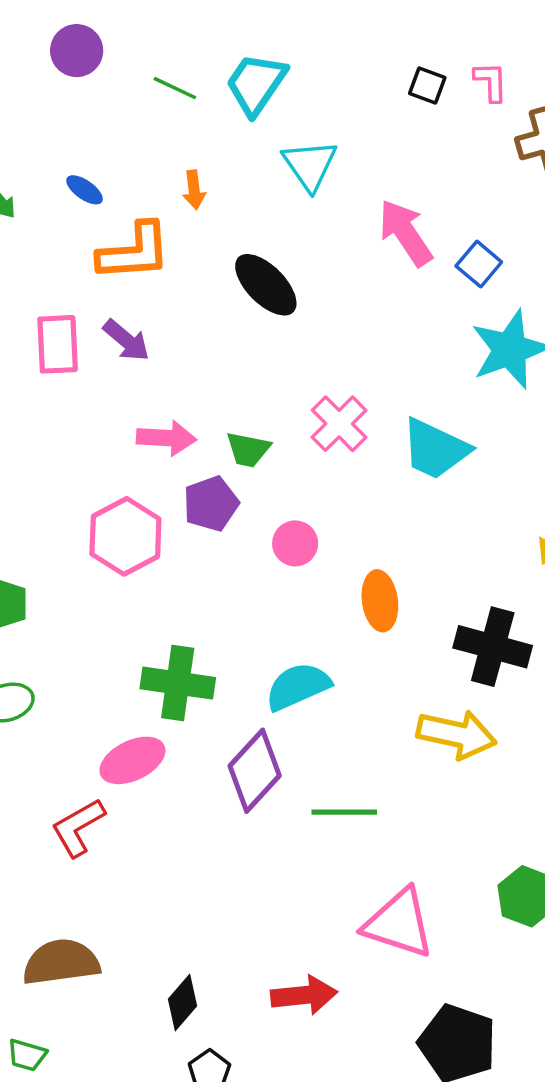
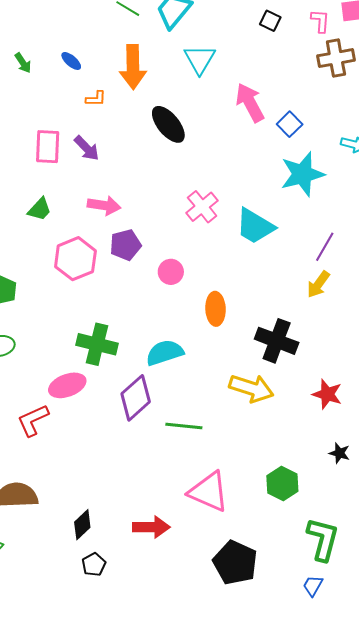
pink L-shape: (491, 82) -> (320, 21), moved
orange arrow: (194, 190) -> (133, 67), size x2.0
orange L-shape: (134, 252) -> (96, 99), size x0.5
green trapezoid: (248, 450) -> (40, 209), moved, turned -64

